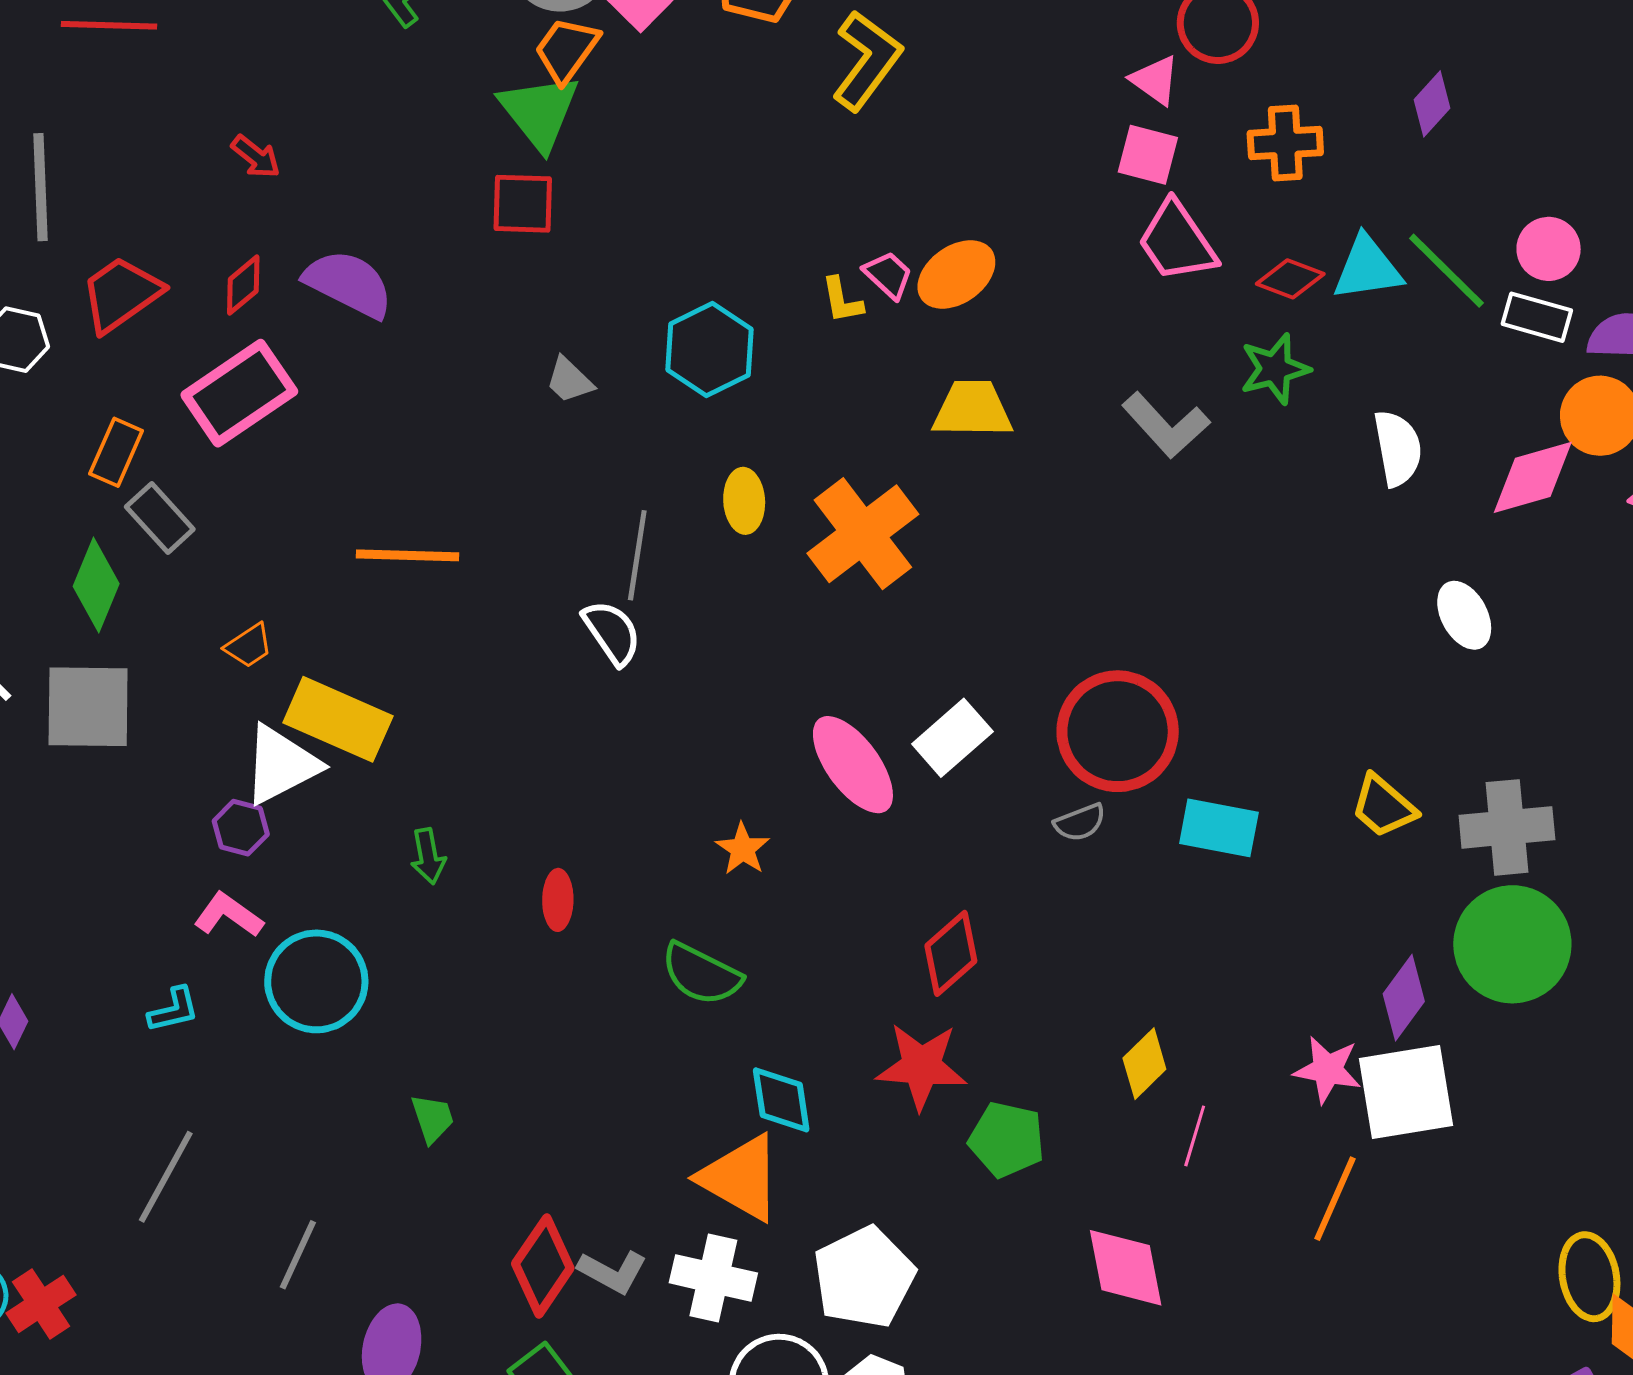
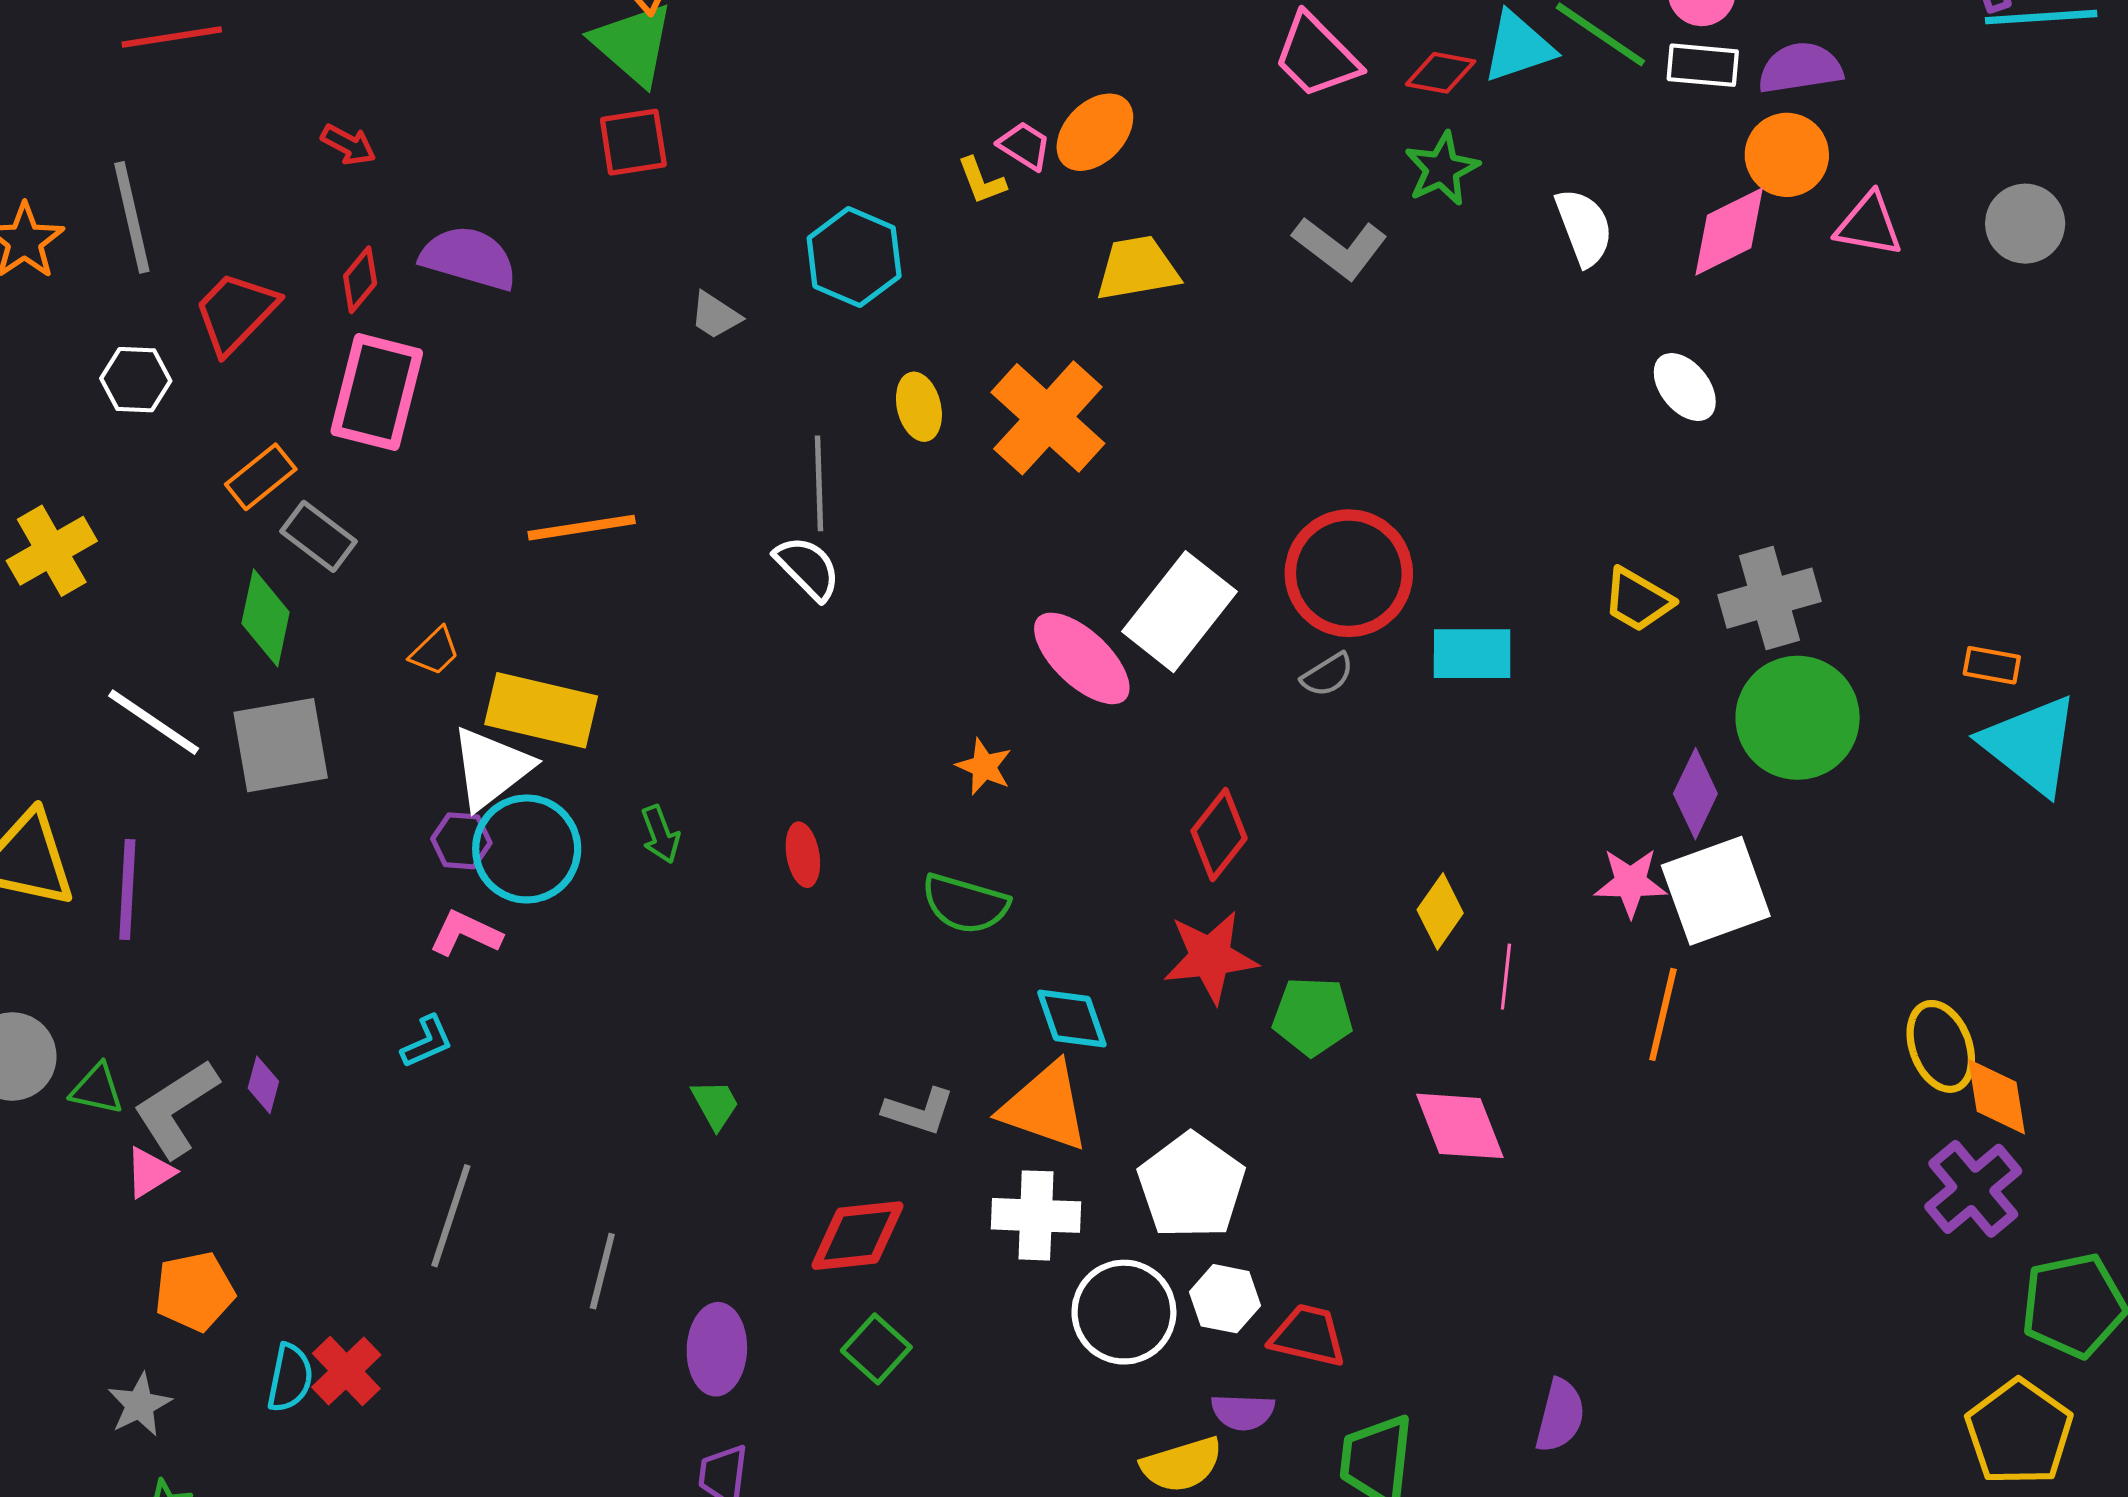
pink rectangle: (239, 393) -> (377, 392), turned -31
orange rectangle: (116, 452) -> (261, 477), turned 38
white rectangle: (952, 738) -> (1180, 612), size x1.4
cyan circle: (316, 981) -> (527, 849), moved
red diamond: (543, 1266) -> (857, 1236), turned 60
gray L-shape: (613, 1272) -> (919, 1111), moved

